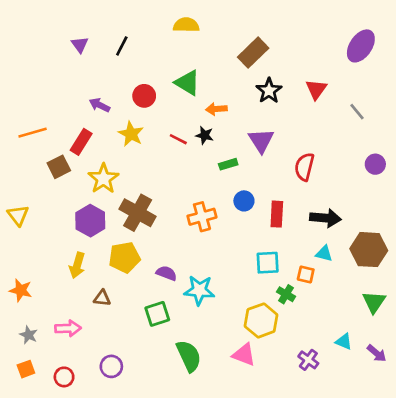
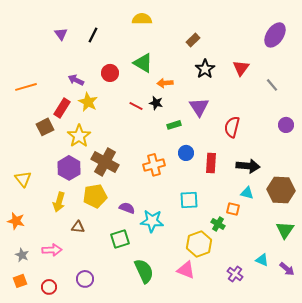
brown rectangle: (253, 53) -> (193, 40), size x0.6
orange line: (33, 133) -> (26, 87), moved
yellow star: (131, 134) -> (88, 102), moved
yellow triangle: (18, 215) -> (23, 179), moved
cyan square: (268, 263) -> (189, 200), moved

